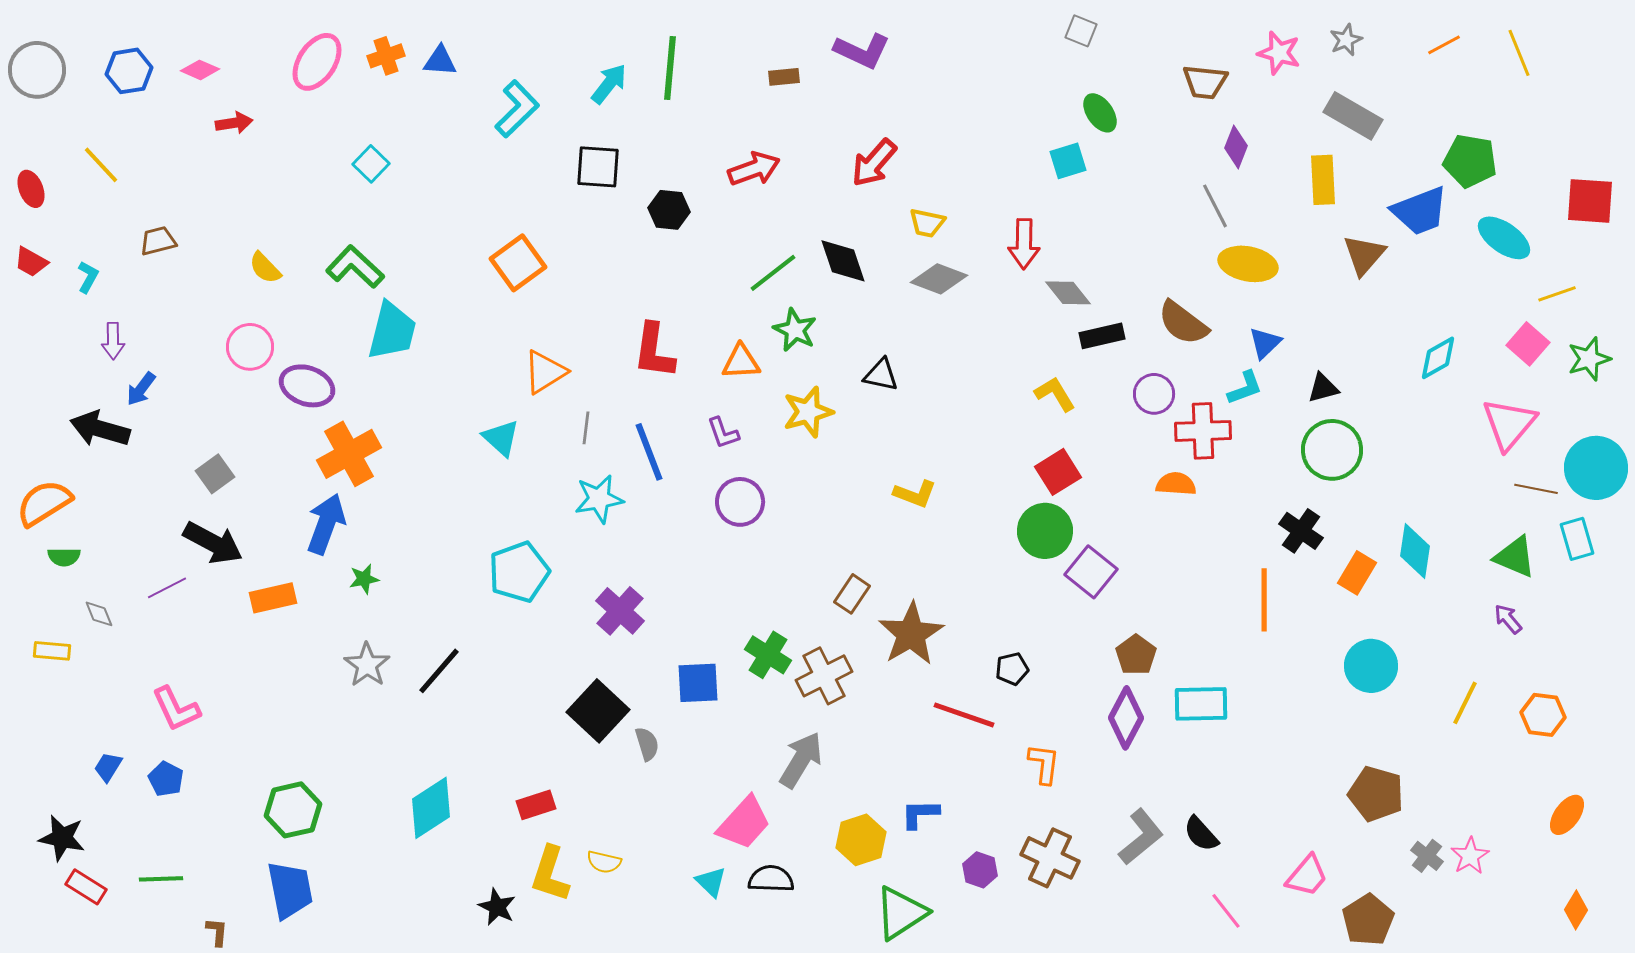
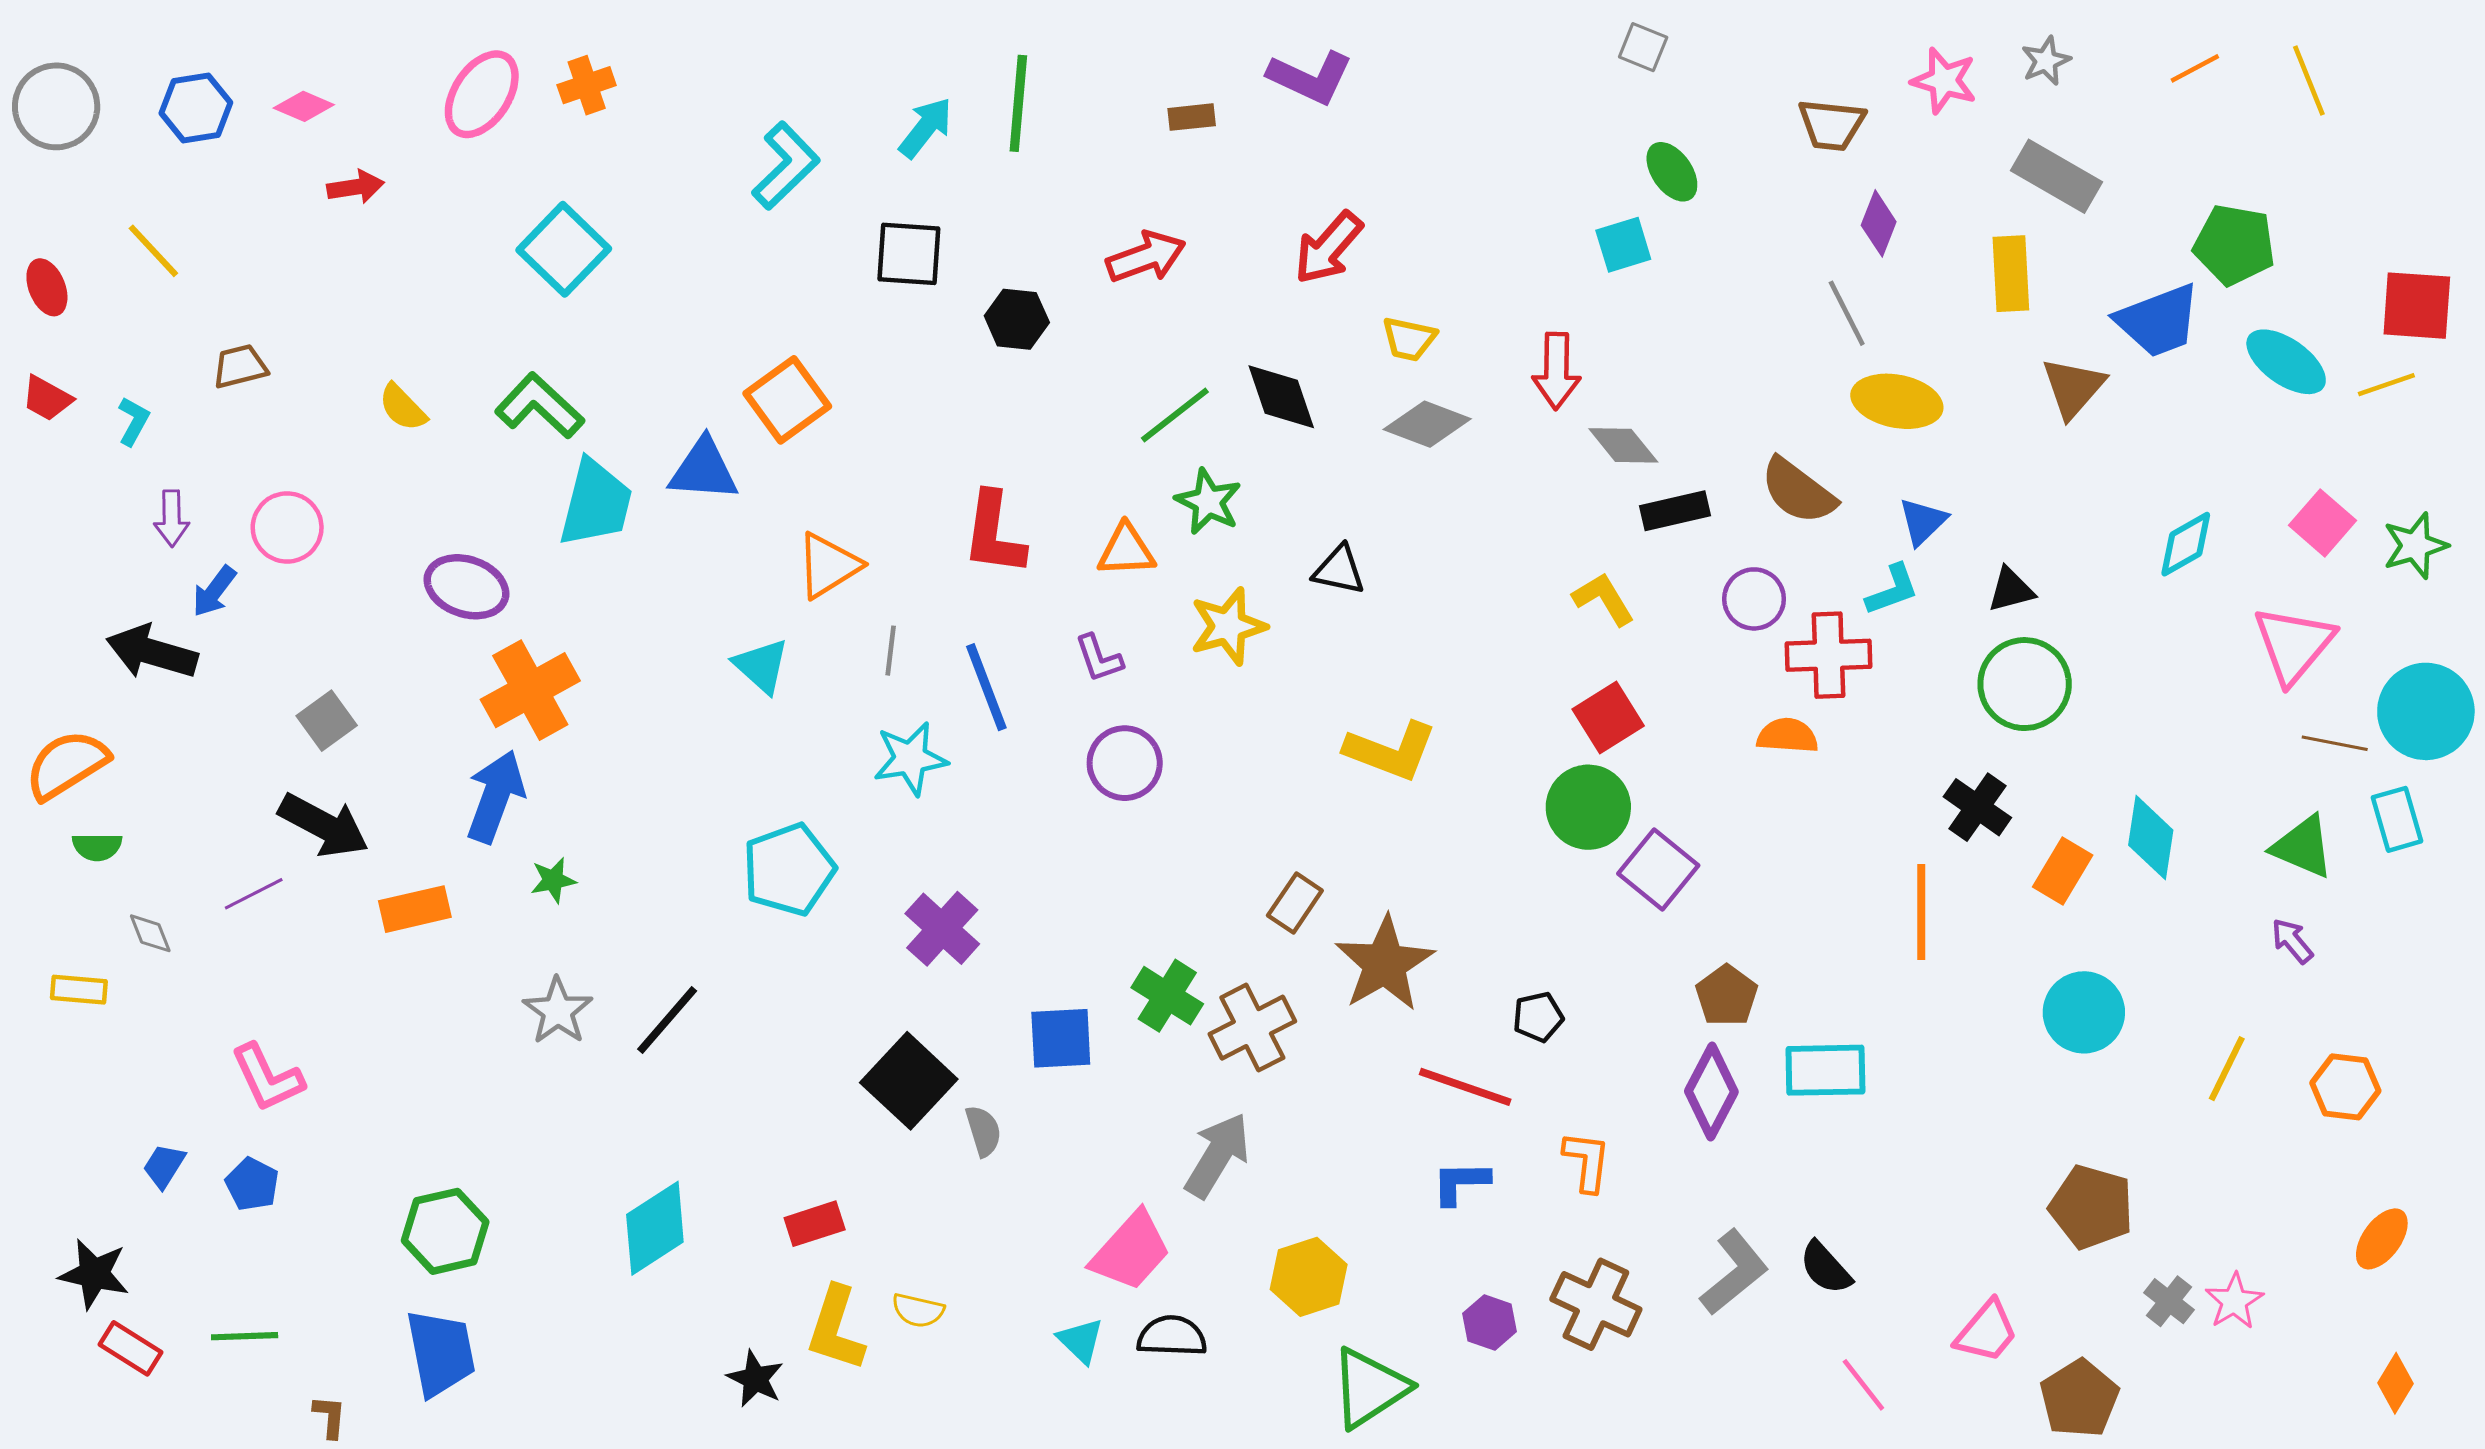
blue triangle: (440, 61) -> (704, 470), moved, size x1.4
cyan square: (371, 164) -> (564, 249), size x1.6
yellow line: (1557, 294) -> (2386, 385), moved
pink circle: (250, 347) -> (287, 527), moved
yellow L-shape: (915, 494) -> (1391, 751), size x1.4
blue L-shape: (920, 814) -> (1461, 1183), moved

